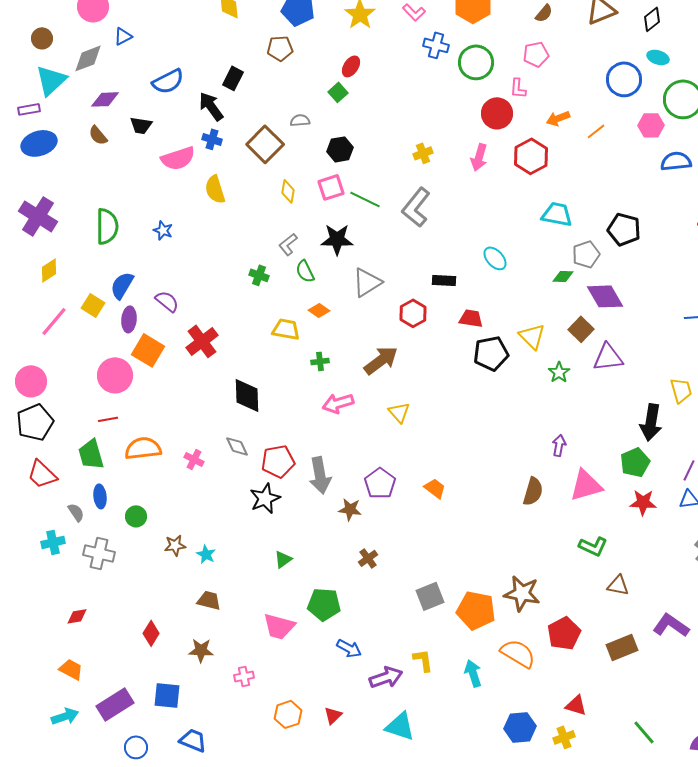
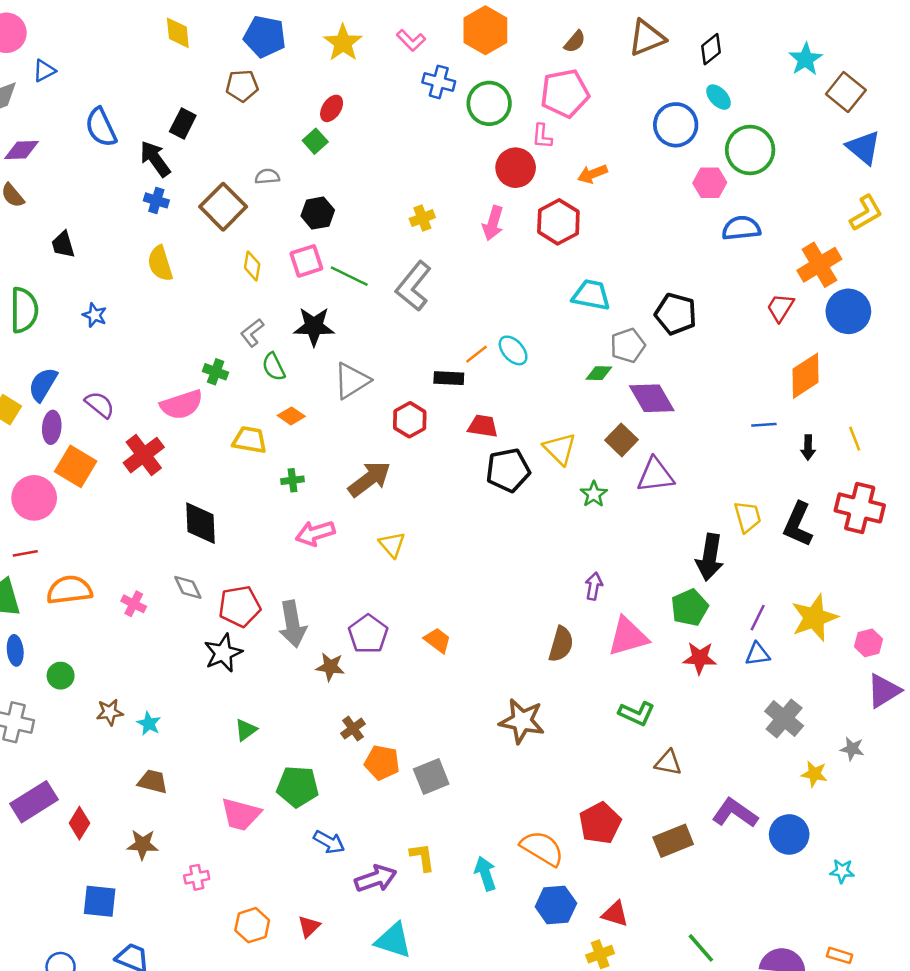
pink pentagon: (536, 54) -> (565, 93), size x1.5
cyan ellipse: (658, 57) -> (719, 97), turned 30
blue semicircle: (168, 81) -> (101, 127), turned 92
black trapezoid: (141, 125) -> (63, 245), moved, turned 65
orange line: (596, 131) -> (477, 354), moved
pink semicircle: (178, 158) -> (182, 405), moved
brown star: (522, 593) -> (522, 721), moved
orange pentagon: (476, 610) -> (382, 763), moved, size x0.7
purple rectangle: (115, 704) -> (34, 802), moved
blue hexagon: (520, 727) -> (556, 905), moved

